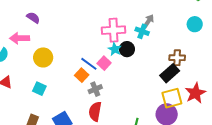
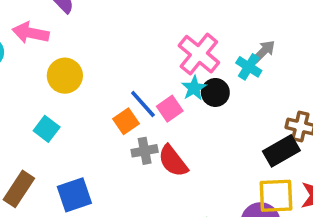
pink cross: (114, 30) -> (199, 54), turned 30
red semicircle: (95, 111) -> (173, 161), moved, turned -60

